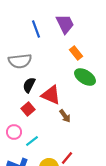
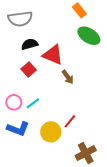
black semicircle: (29, 85) -> (30, 44), turned 49
pink circle: (14, 132) -> (14, 102), moved

